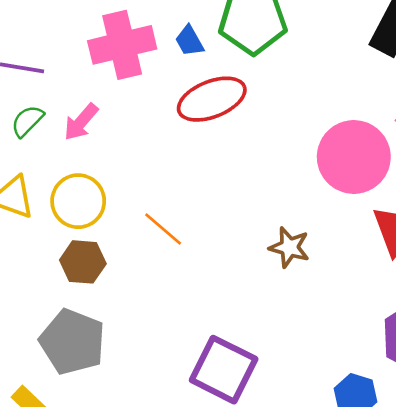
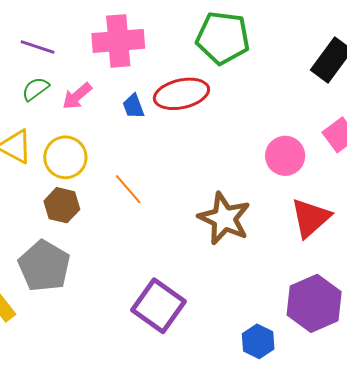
blue trapezoid: (189, 41) -> (133, 106), moved
pink circle: (354, 157) -> (285, 156), size x0.7
brown star: (289, 247) -> (224, 218), size x1.6

